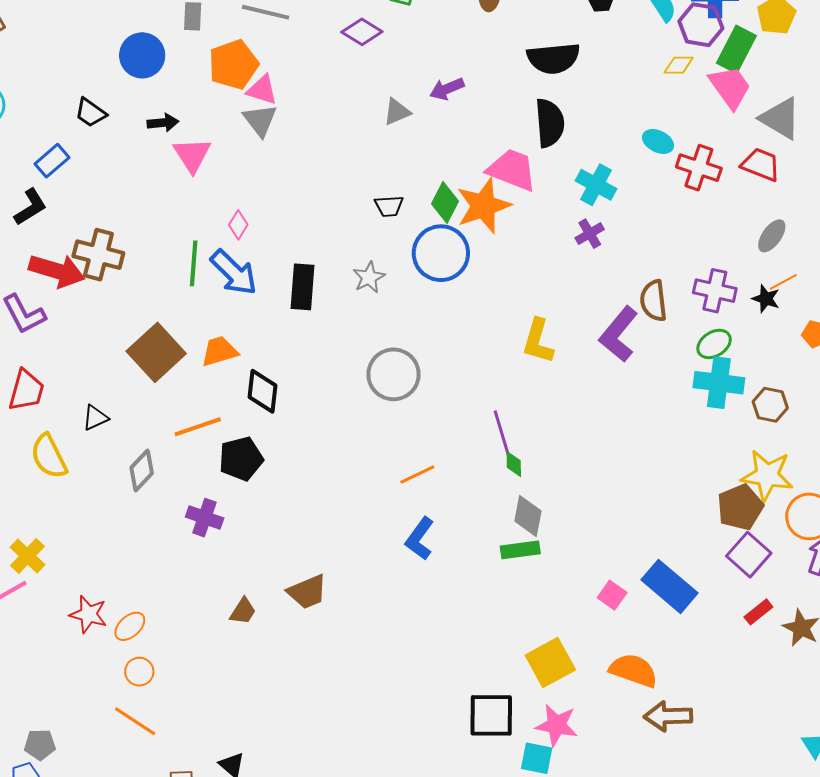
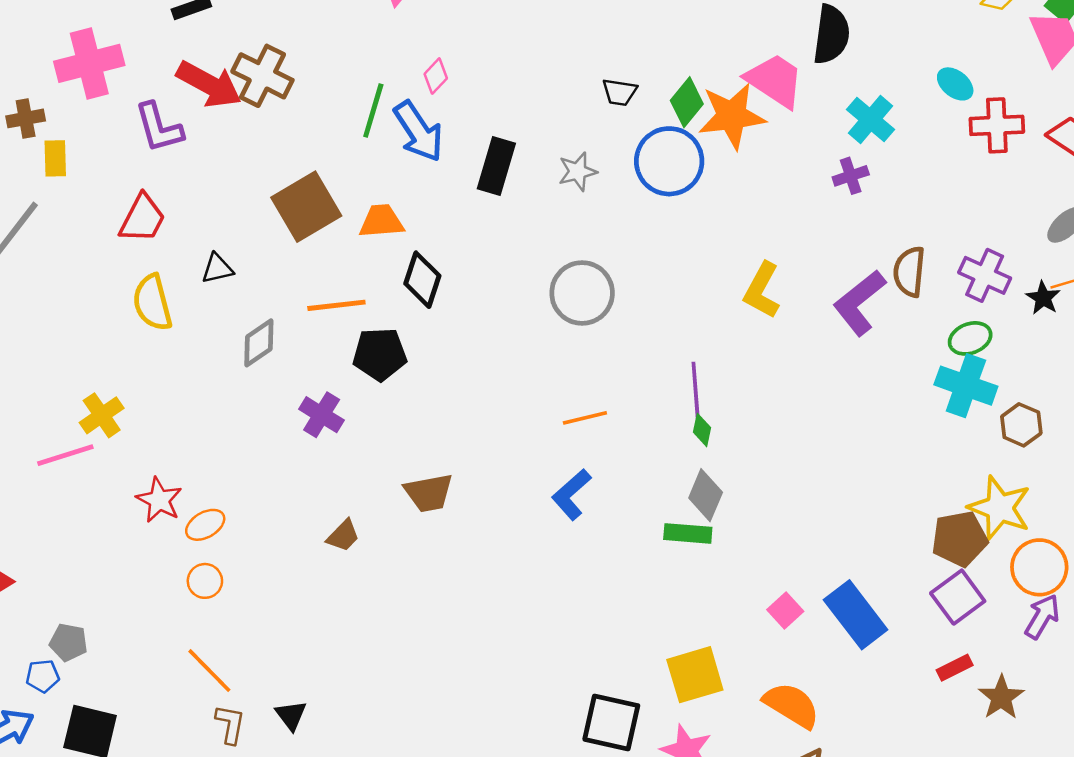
red cross: (699, 168) -> (997, 125), turned -33
brown trapezoid: (307, 592) -> (429, 493), moved
orange line: (135, 721) -> (209, 671), moved

